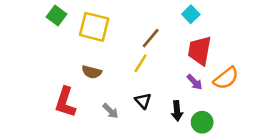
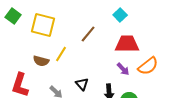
red trapezoid: (200, 51) -> (127, 44), turned 80
yellow line: (141, 63) -> (61, 54), moved

